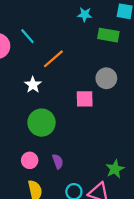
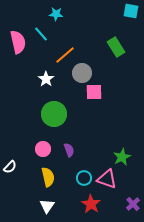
cyan star: (85, 15) -> (56, 14), moved
green rectangle: (108, 35) -> (116, 47), moved, turned 48
gray circle: (106, 78) -> (82, 73), moved

